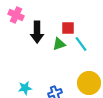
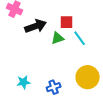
black arrow: (37, 32) -> (36, 26), turned -110

